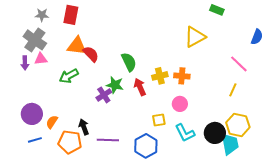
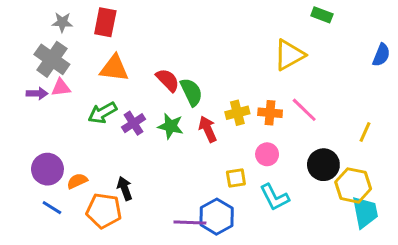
red semicircle: (91, 54) -> (168, 80), moved
purple arrow: (25, 63) -> (37, 93), turned -88
pink line: (239, 64) -> (304, 110), moved
yellow line: (233, 90) -> (365, 132), moved
purple cross: (104, 95) -> (134, 123), moved
orange semicircle: (52, 122) -> (77, 181), turned 32
black circle: (215, 133) -> (323, 165), moved
blue line: (35, 140) -> (52, 208), turned 48
purple line: (108, 140) -> (190, 223), moved
cyan trapezoid: (230, 144) -> (365, 212), moved

